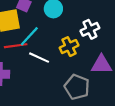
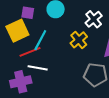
white line: (39, 58) -> (38, 68), moved

